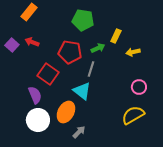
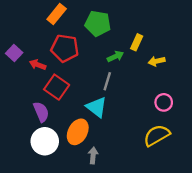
orange rectangle: (29, 12) -> (57, 14), moved
red arrow: (32, 42) -> (38, 65), moved
red pentagon: (70, 52) -> (65, 48), moved
gray arrow: (79, 132) -> (93, 155), turned -40

